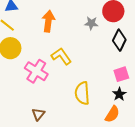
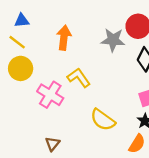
gray star: (91, 23) -> (113, 40), size x1.5
yellow semicircle: (82, 93) -> (103, 120), turned -50

